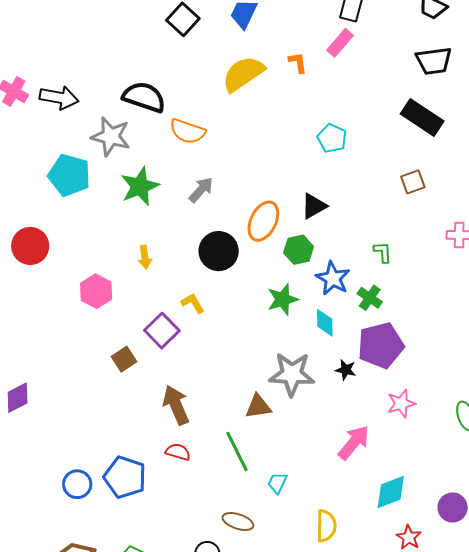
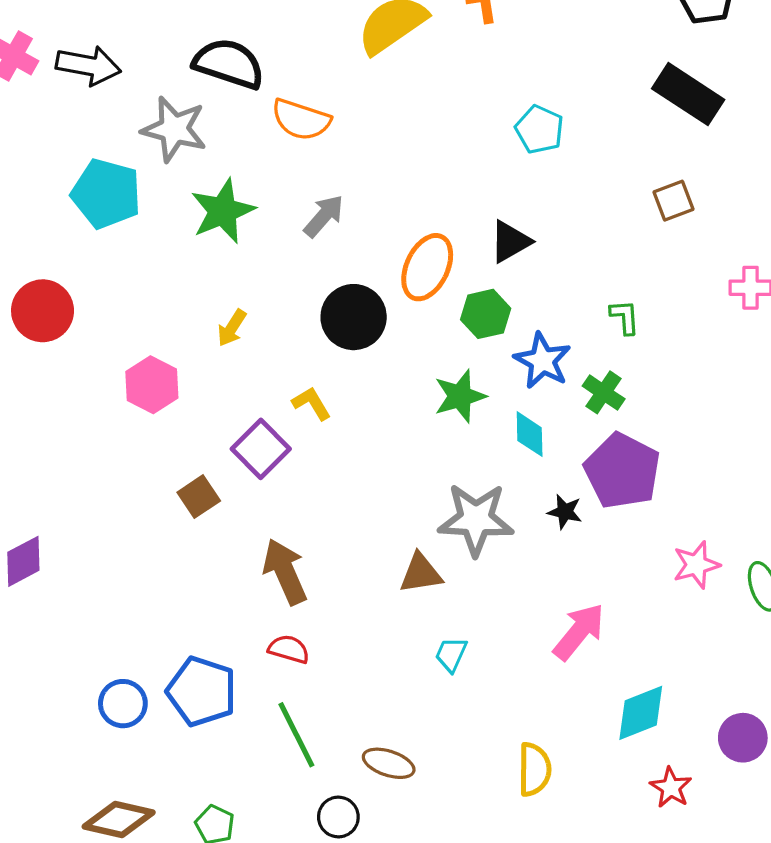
yellow arrow: (145, 257) -> (232, 328), turned 40
purple pentagon: (381, 345) -> (622, 471), turned -30
pink star: (401, 404) -> (696, 565), moved
green line: (237, 451) -> (296, 735), moved
cyan trapezoid: (277, 483) -> (451, 654), moved

